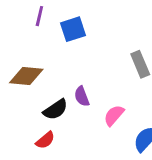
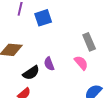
pink semicircle: (114, 115) -> (81, 63), moved, turned 98

